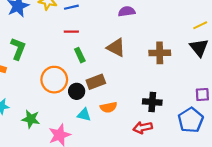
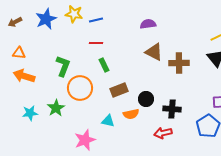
brown triangle: (116, 48) -> (154, 52), moved
green L-shape: (18, 49) -> (63, 66), moved
black circle: (77, 91) -> (146, 99), moved
green star: (31, 119) -> (56, 108), moved, turned 30

